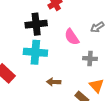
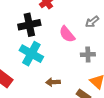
cyan cross: (35, 52) -> (31, 54), turned 30

